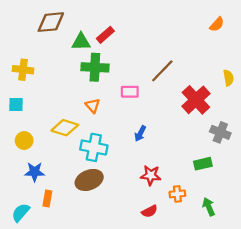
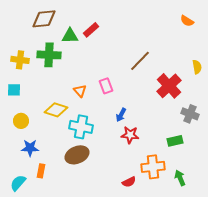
orange semicircle: (217, 24) -> (187, 21), turned 80
green cross: (95, 67) -> (49, 55), moved
pink rectangle: (130, 92) -> (106, 86), moved, turned 70
red star: (151, 175) -> (130, 135), moved
orange cross: (177, 194) -> (153, 167), size x1.6

